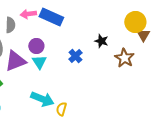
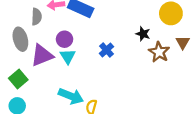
brown triangle: (143, 35) -> (183, 42), moved
black star: (101, 41) -> (143, 34), moved

